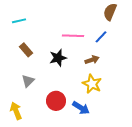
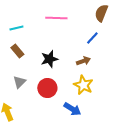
cyan line: (19, 21) -> (16, 28), moved
pink line: (73, 36) -> (56, 18), moved
red circle: (56, 101) -> (47, 88), moved

